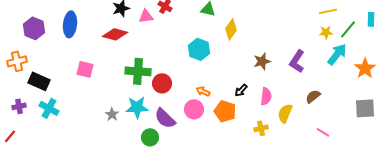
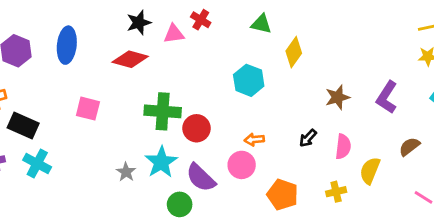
orange arrow: (203, 91) -> (254, 140), turned -32
cyan star: (137, 107) -> (161, 162), turned -30
orange pentagon: (225, 111) -> (282, 195), moved

